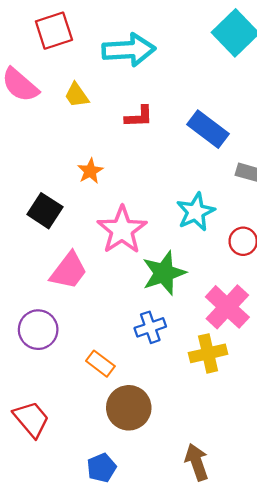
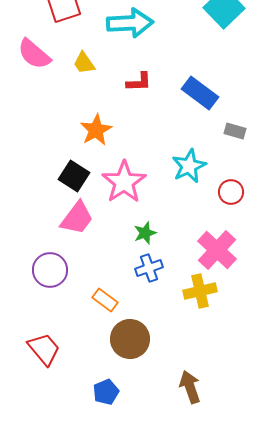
orange star: (90, 171) -> (96, 130), size x1.4
black square: (45, 211) -> (74, 176), moved
green star: (164, 273) -> (145, 233), moved, size x0.6

